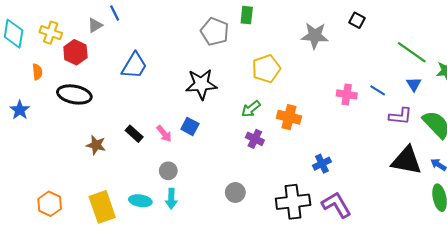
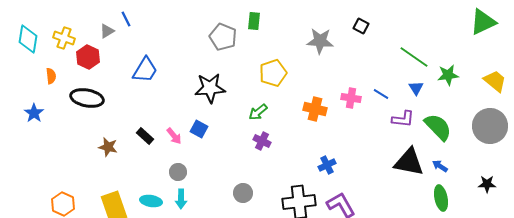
orange cross: (289, 117) -> (315, 109), moved

